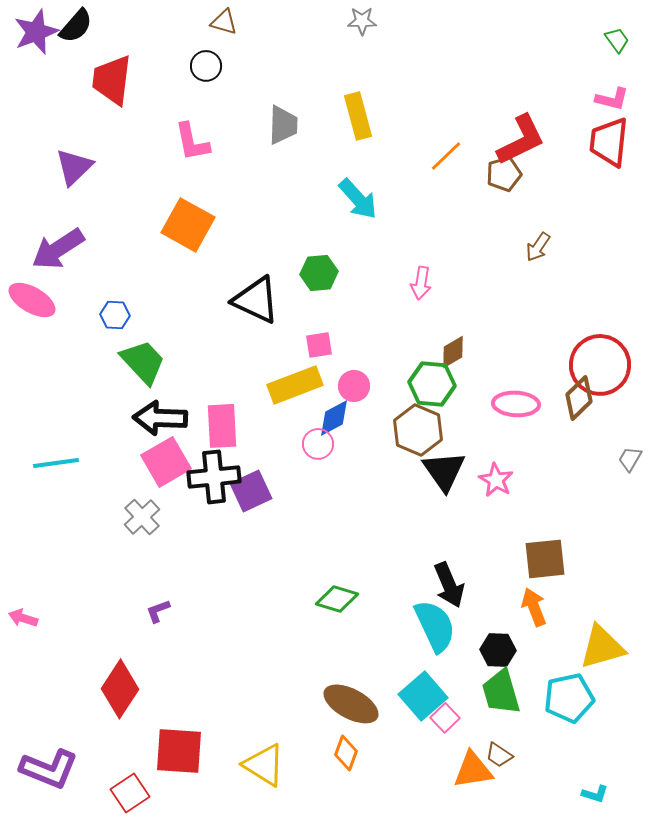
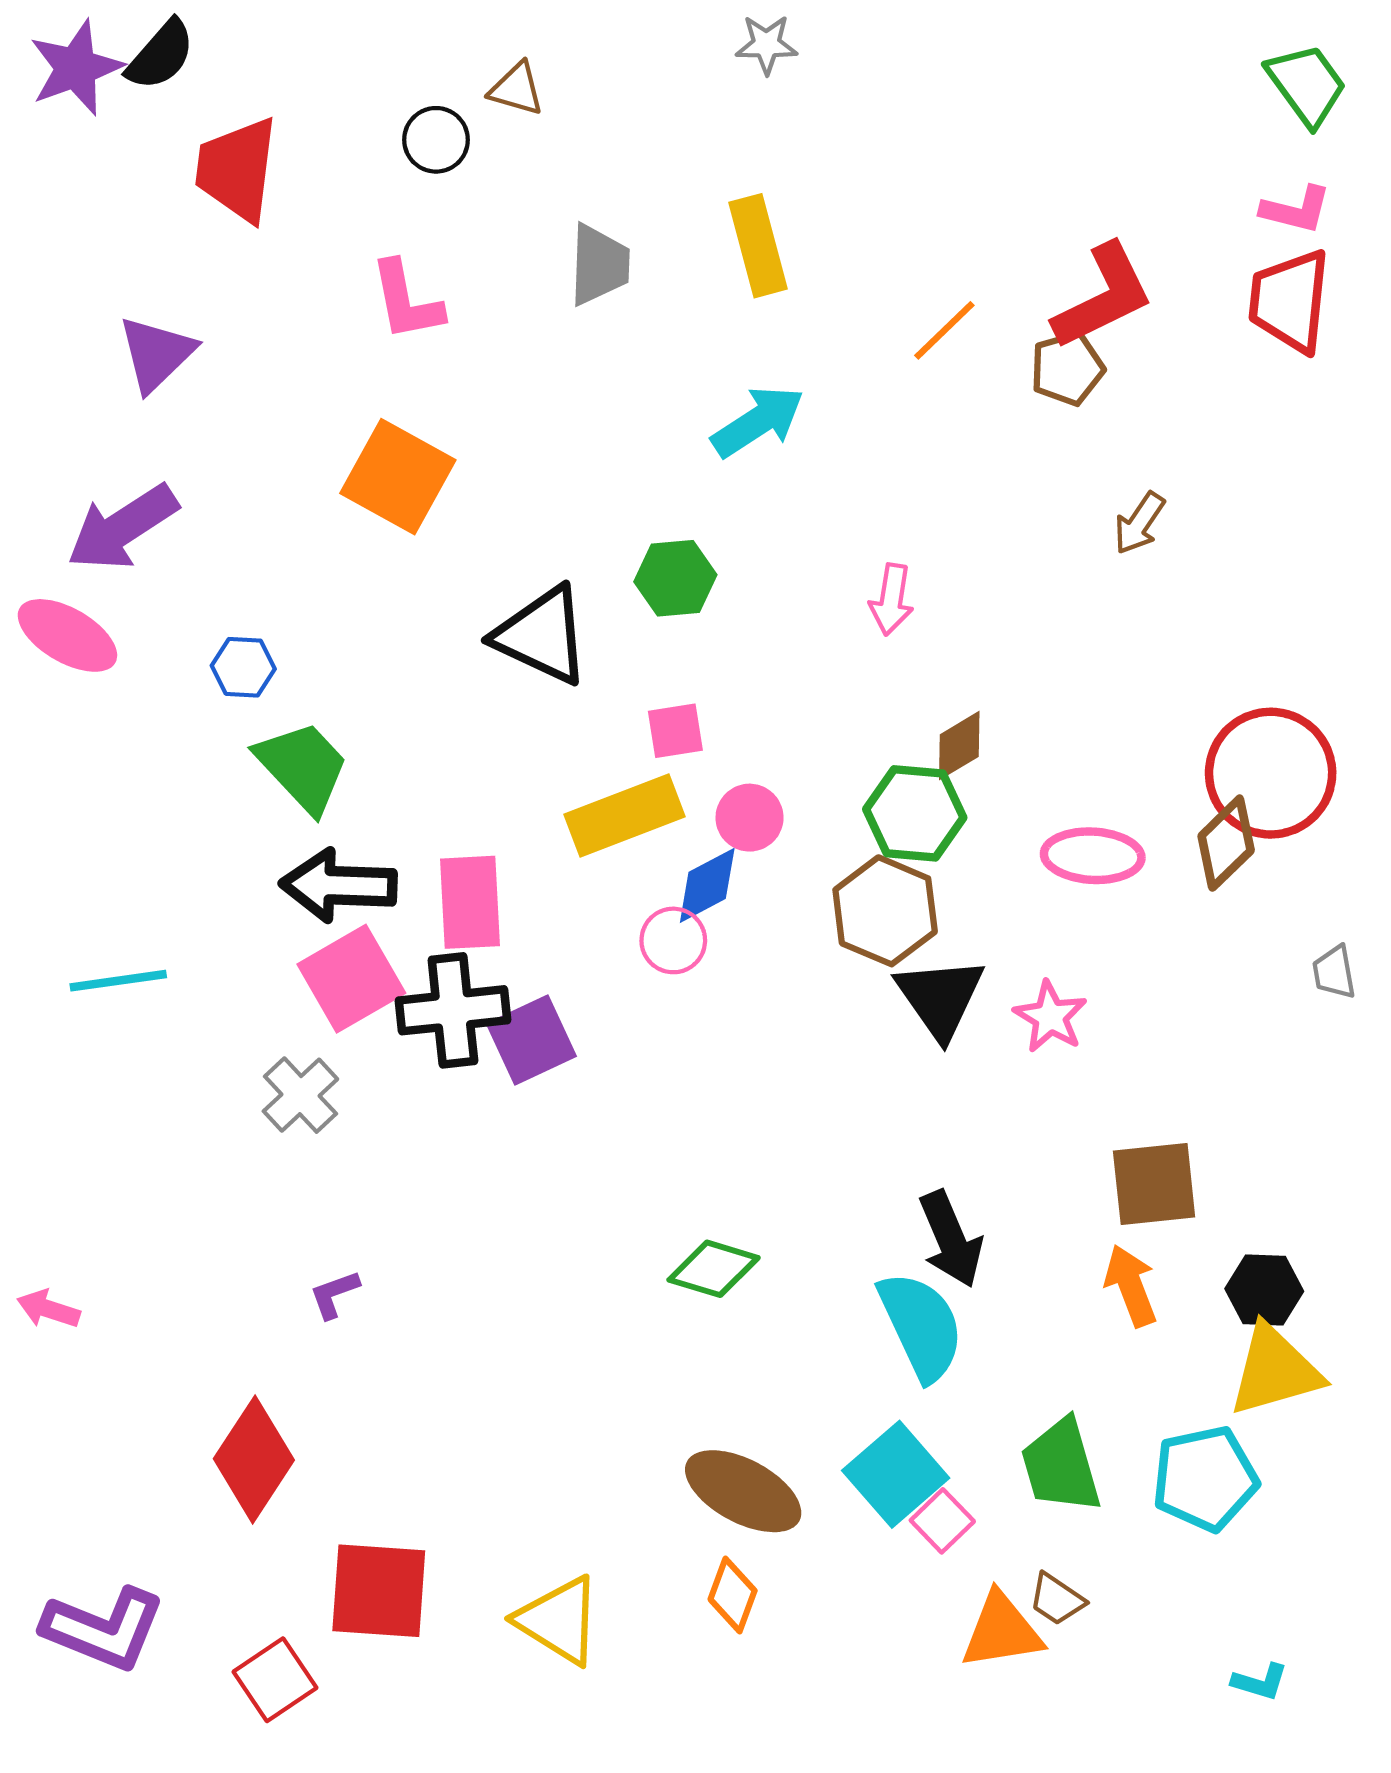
brown triangle: (224, 22) -> (517, 89), moved
green trapezoid: (617, 40) -> (1307, 85), size x1.6
cyan arrow: (358, 199) -> (758, 422), turned -81
gray trapezoid: (630, 459) -> (1334, 972), turned -40
black hexagon: (498, 650) -> (1264, 1290), moved

